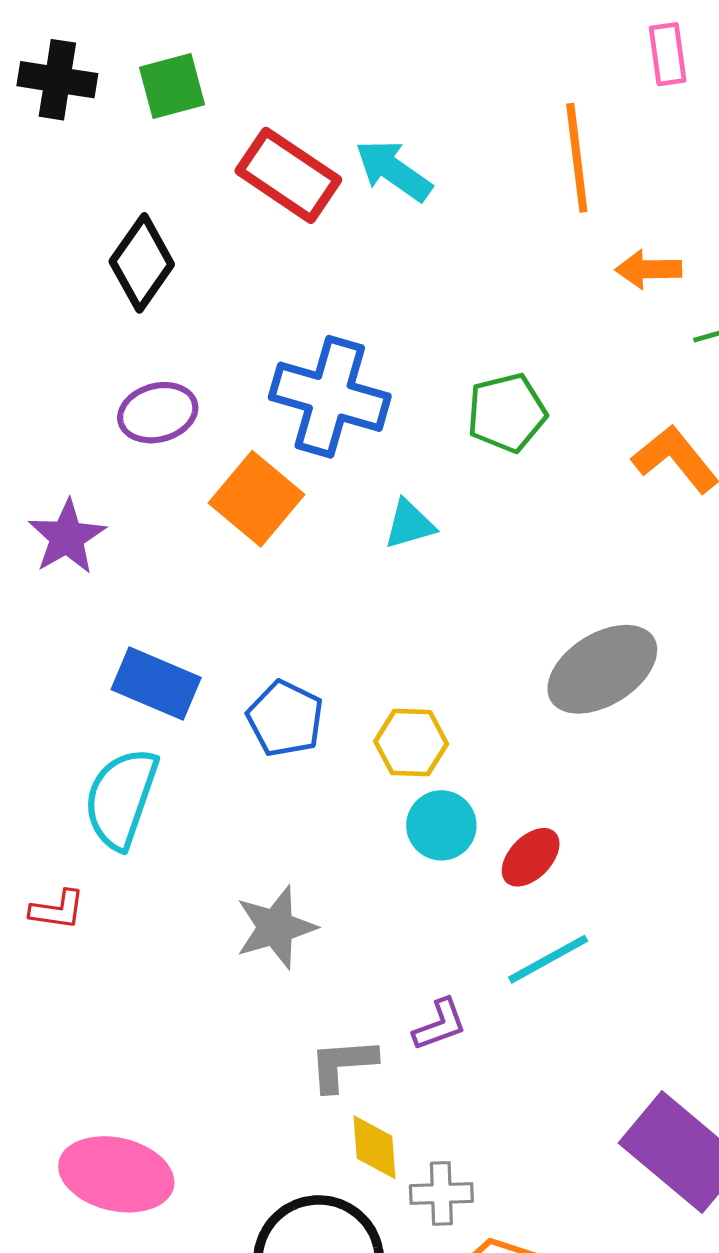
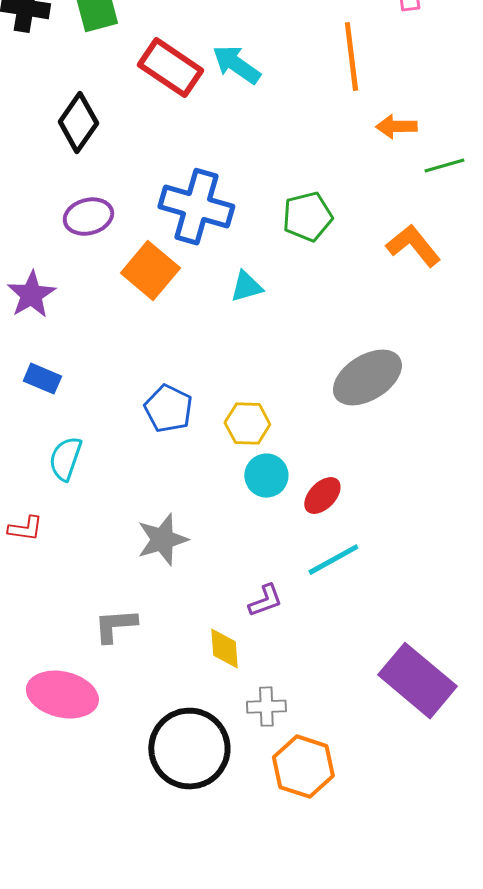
blue rectangle: (156, 684) -> (42, 379), moved, size x0.7
cyan semicircle: (121, 798) -> (65, 459), size x0.7
gray L-shape: (343, 1064) -> (115, 626), moved
yellow diamond: (374, 1147) -> (224, 649), moved

